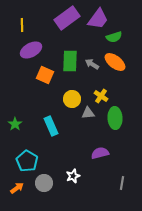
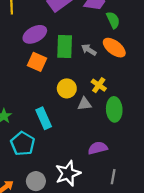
green semicircle: (114, 37) -> (113, 20), turned -98
purple ellipse: (31, 50) -> (35, 34), moved
cyan pentagon: (27, 161) -> (23, 144), moved
white star: (73, 176) -> (68, 173), size x1.6
gray line: (122, 183) -> (113, 177), moved

